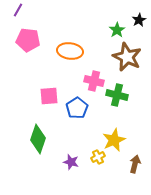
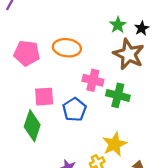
black star: (139, 20) -> (142, 28), moved
pink pentagon: (28, 40) -> (27, 53), moved
green diamond: (38, 139) -> (32, 126), moved

